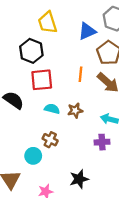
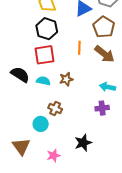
black hexagon: (31, 51) -> (47, 29), moved
cyan semicircle: (52, 109) -> (43, 81), moved
brown star: (75, 110) -> (66, 79), moved

